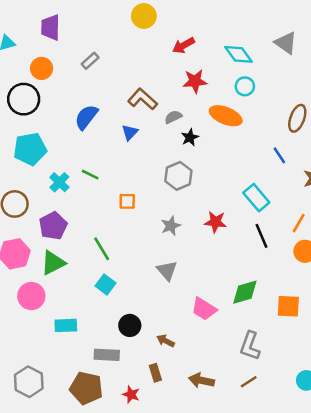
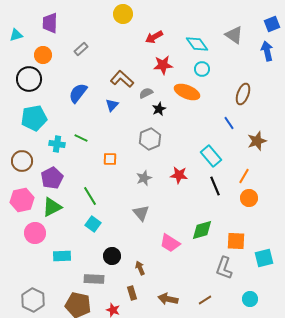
cyan cross: (59, 182) -> (57, 144), turned -35
brown arrow: (166, 341) -> (140, 268), turned 40
gray L-shape: (250, 346) -> (224, 268), moved

